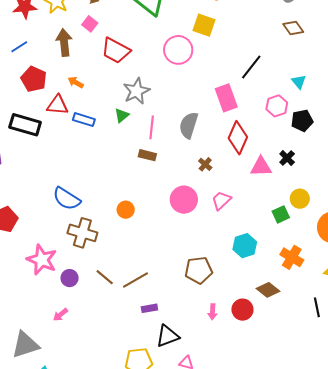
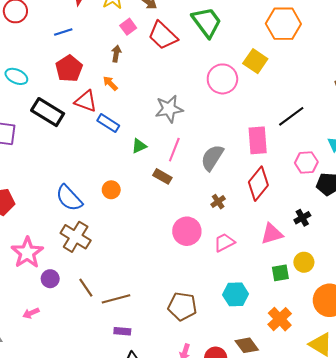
pink square: (90, 24) -> (128, 27), moved
brown arrow: (64, 43) -> (116, 54), moved, size x0.6
red trapezoid: (116, 51) -> (163, 35), moved
green triangle: (122, 115) -> (139, 146), moved
pink triangle: (261, 167) -> (272, 234), moved, turned -30
orange circle: (126, 210) -> (111, 190), moved

